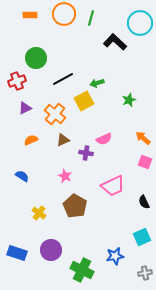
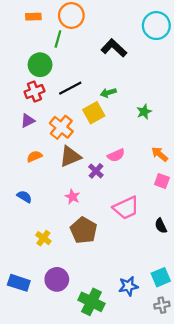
green line: (91, 18) -> (58, 39), moved
black L-shape: (115, 42) -> (114, 48), moved
red cross: (17, 81) -> (34, 92), moved
brown triangle: (63, 140) -> (70, 156), size x1.5
purple cross: (86, 153) -> (96, 171), turned 32
cyan square: (142, 237) -> (161, 277), moved

